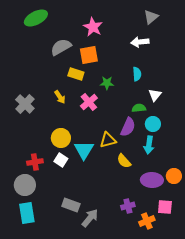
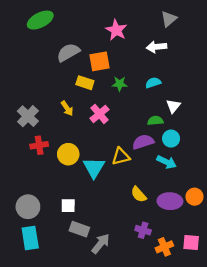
pink star: (93, 27) -> (116, 30), moved
cyan semicircle: (137, 74) -> (153, 83), turned -104
green star: (107, 83) -> (120, 84), moved
purple semicircle: (128, 127) -> (143, 142), turned -132
cyan arrow: (149, 145) -> (167, 162), turned -72
white square: (61, 160) -> (68, 206), moved, turned -32
yellow semicircle: (124, 161) -> (139, 194), moved
red cross: (35, 162) -> (39, 145), moved
purple cross: (128, 206) -> (143, 230), turned 32
pink square: (165, 207) -> (191, 242), moved

